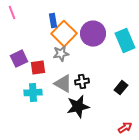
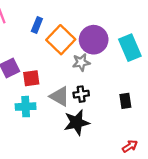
blue rectangle: (53, 21) -> (37, 25), moved, turned 32
gray star: (61, 54) -> (81, 62), moved
black rectangle: (121, 88) -> (125, 101), turned -48

